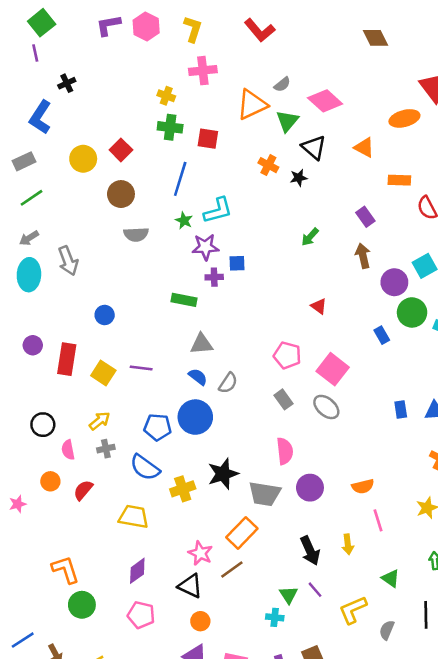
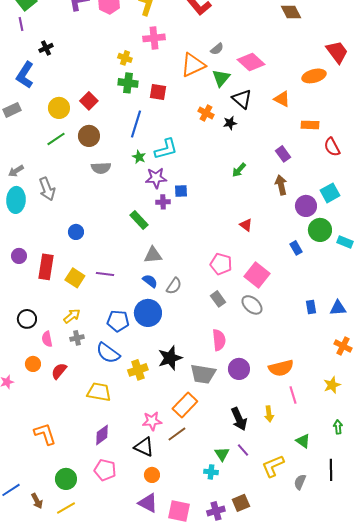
green line: (31, 198) -> (56, 139), moved
green rectangle: (184, 300) -> (139, 220), turned 36
orange semicircle: (363, 486) -> (281, 368), size x1.4
pink star: (200, 553) -> (152, 421), turned -30
green circle: (82, 605) -> (66, 479), moved

